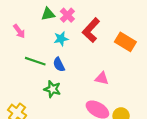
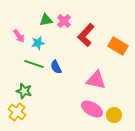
cyan star: (61, 39) -> (38, 43), moved
pink triangle: (102, 78) -> (96, 80), size x1.5
green star: (52, 89) -> (24, 91), moved

